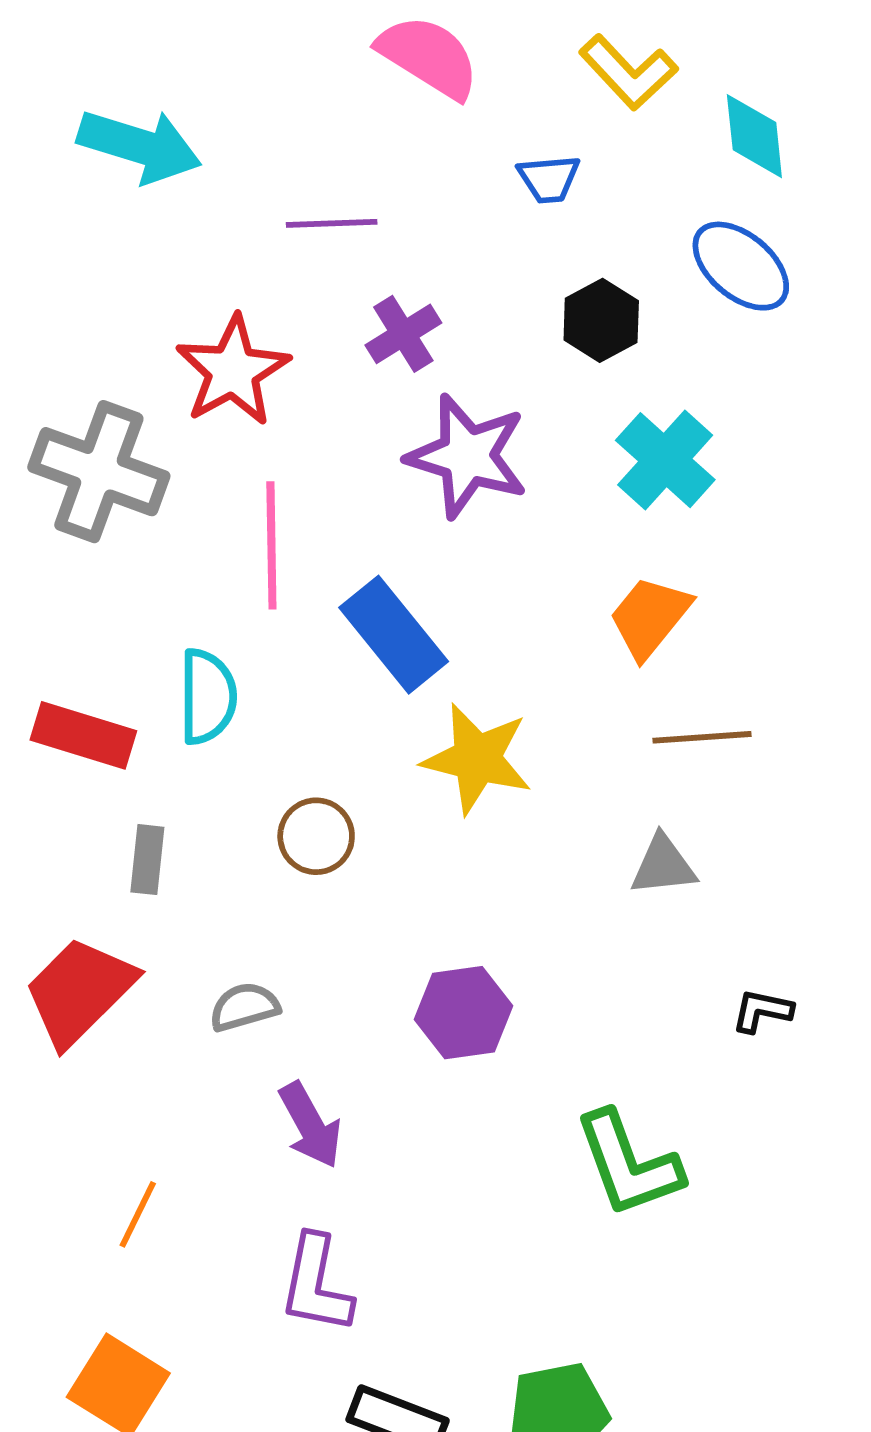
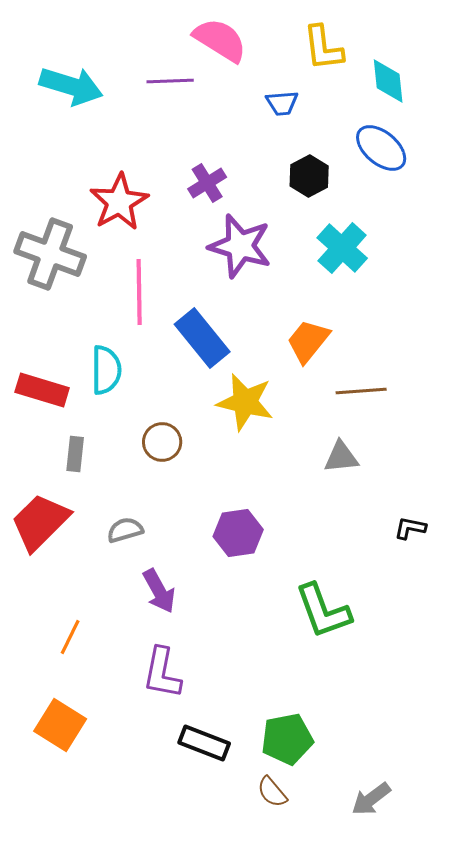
yellow L-shape: (628, 72) -> (323, 48), turned 36
purple line: (332, 223) -> (170, 81), moved
orange trapezoid: (650, 617) -> (308, 341), moved
black L-shape: (762, 1011) -> (410, 528), moved

